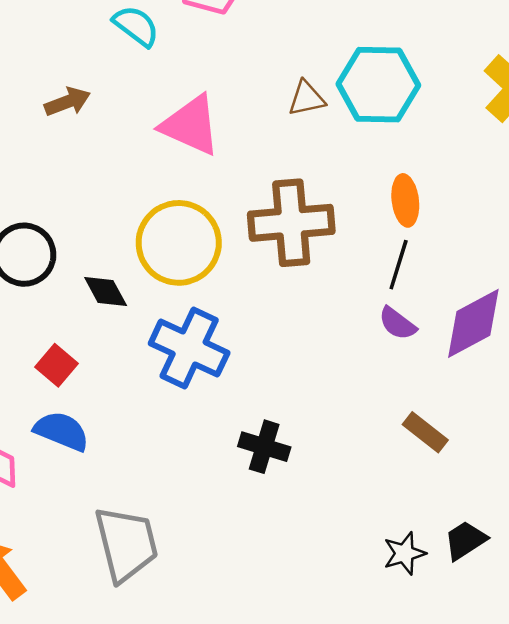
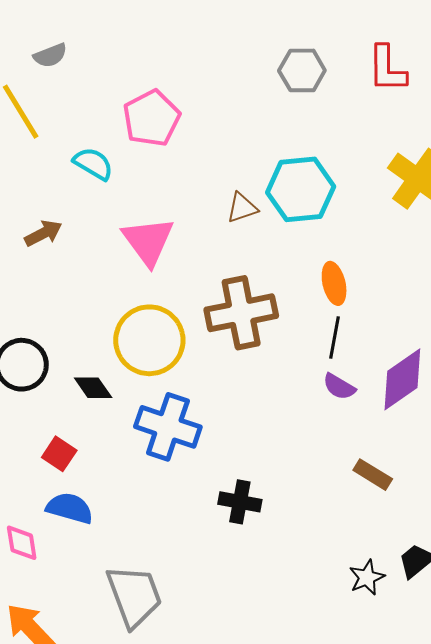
pink triangle: (191, 125) -> (148, 241), turned 36

